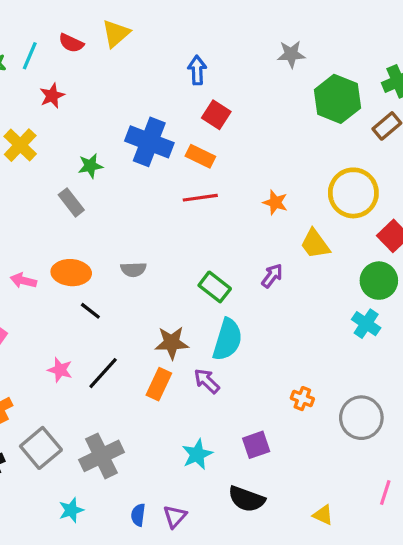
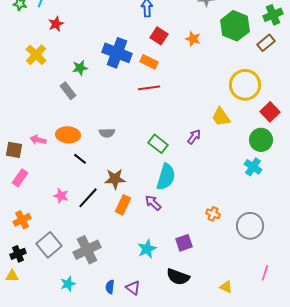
orange star: (275, 202) -> (193, 39), moved
brown star: (172, 343) -> (115, 179), moved
purple triangle: (175, 517) -> (133, 288), turned -35

